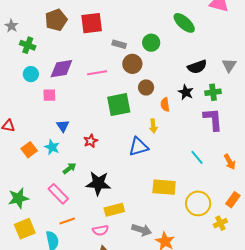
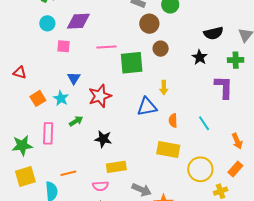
pink line: (97, 73) -> (107, 47), moved
green cross: (213, 92) -> (236, 60), moved
orange semicircle: (165, 105) -> (173, 120), moved
red star: (91, 141) -> (100, 96), size x1.6
orange arrow: (230, 162) -> (237, 141), moved
black star: (98, 183) -> (103, 139), size x0.7
pink rectangle: (58, 194) -> (48, 133), moved, turned 40

